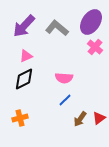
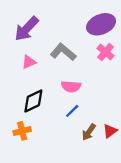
purple ellipse: (91, 22) -> (101, 24), turned 35
gray L-shape: (57, 28) -> (63, 52), moved
black diamond: (24, 79) -> (33, 101), moved

